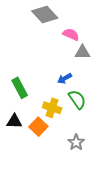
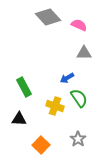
pink semicircle: (71, 34) -> (79, 25), moved
orange square: (38, 127) -> (41, 145), moved

